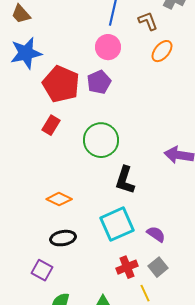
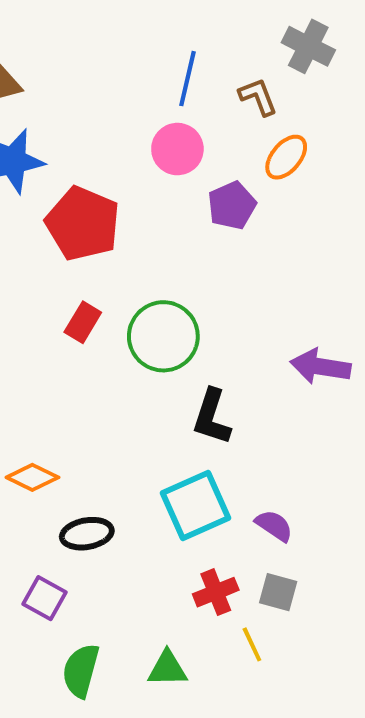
purple pentagon: (99, 82) -> (232, 205), moved
red rectangle: (51, 125) -> (83, 322), moved
orange diamond: (59, 199) -> (32, 477), moved
gray square: (158, 267) -> (278, 592), turned -36

